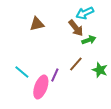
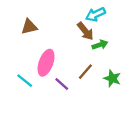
brown triangle: (37, 24) -> (29, 27), moved
purple line: (55, 75) -> (62, 84), turned -72
pink ellipse: (41, 87) -> (46, 63), moved

